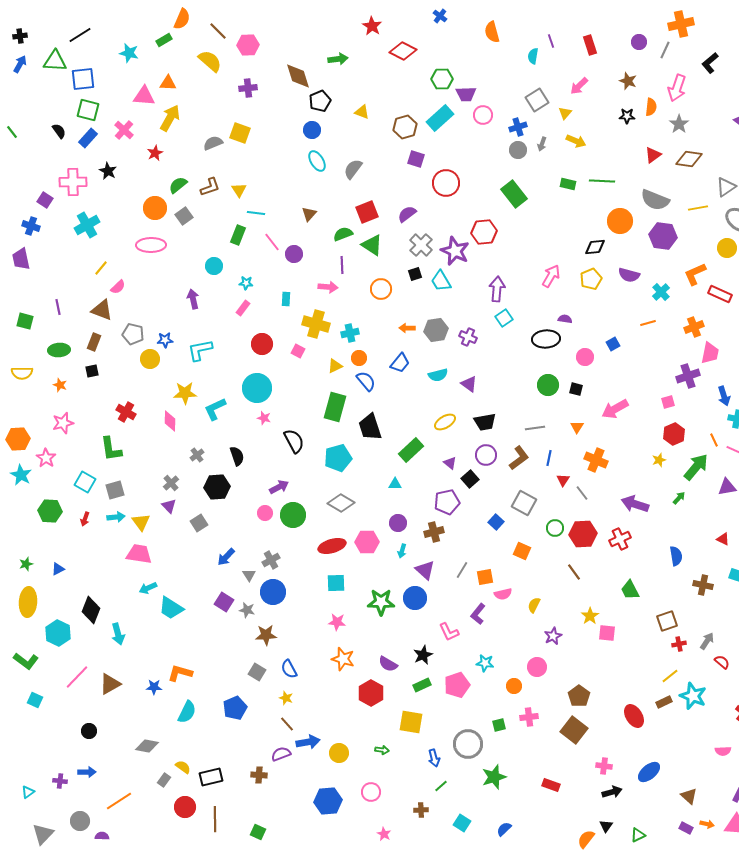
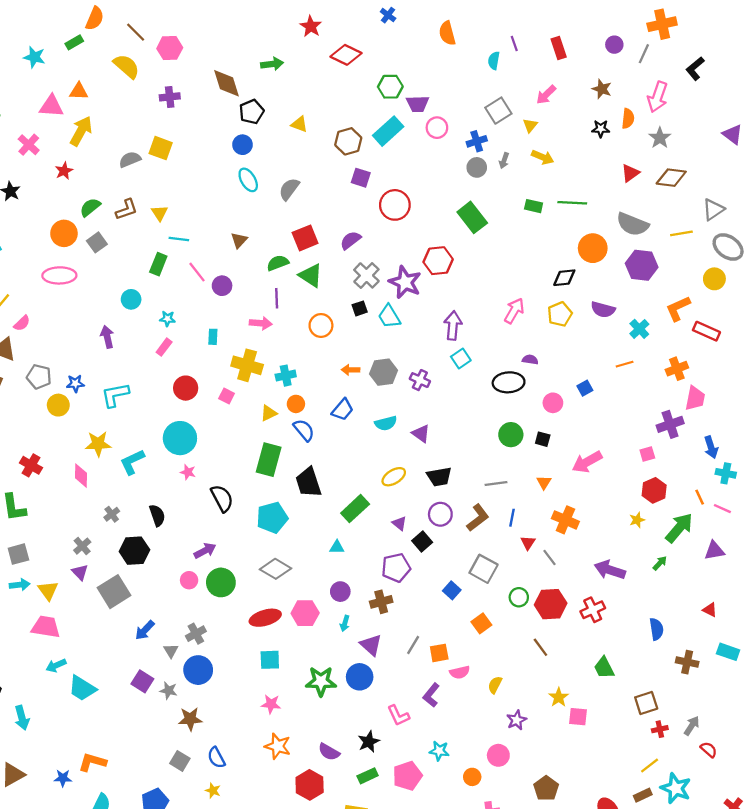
gray square: (199, 523) -> (114, 592), size x1.6
orange square: (522, 551) -> (481, 623), turned 30

